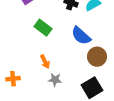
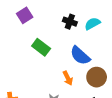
orange arrow: (45, 62) -> (68, 78), moved

